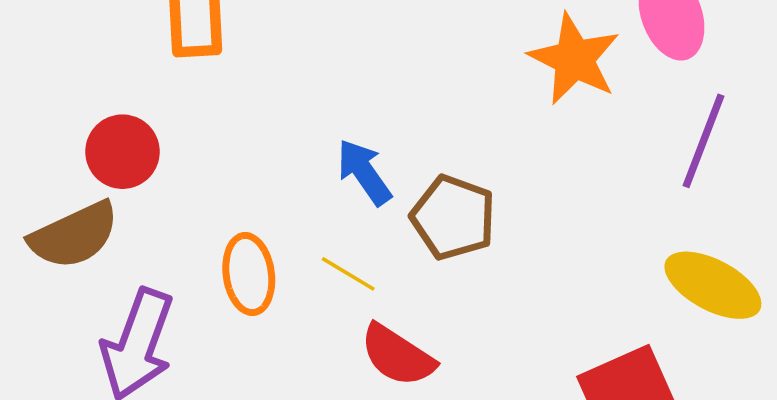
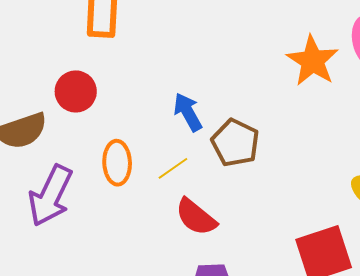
red circle: (122, 152) -> (76, 91), moved
yellow line: (348, 274) -> (173, 168), turned -72

